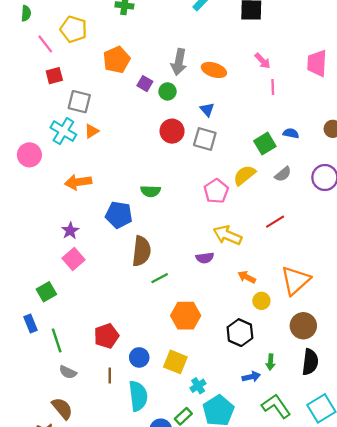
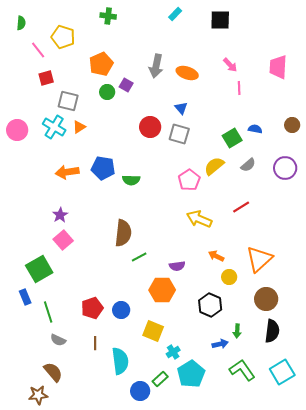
green circle: (168, 91) -> (107, 92), moved
pink circle: (29, 155) -> (17, 130), moved
blue pentagon: (119, 215) -> (103, 168), moved
purple semicircle: (205, 258) -> (177, 266), moved
green square: (46, 292) -> (39, 269), size x1.5
blue circle: (139, 357) -> (121, 310), moved

